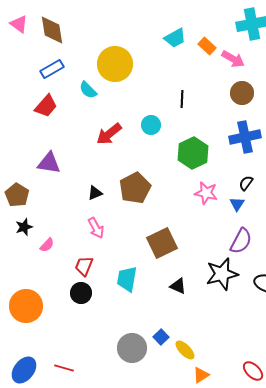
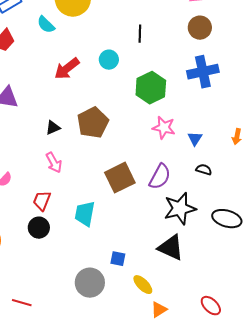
black semicircle: (246, 183) -> (204, 170), moved, turned 70
purple semicircle: (241, 241) -> (160, 177), moved
black triangle: (178, 286) -> (171, 248), moved, size x1.6
blue square: (161, 337) -> (118, 259), moved, turned -35

